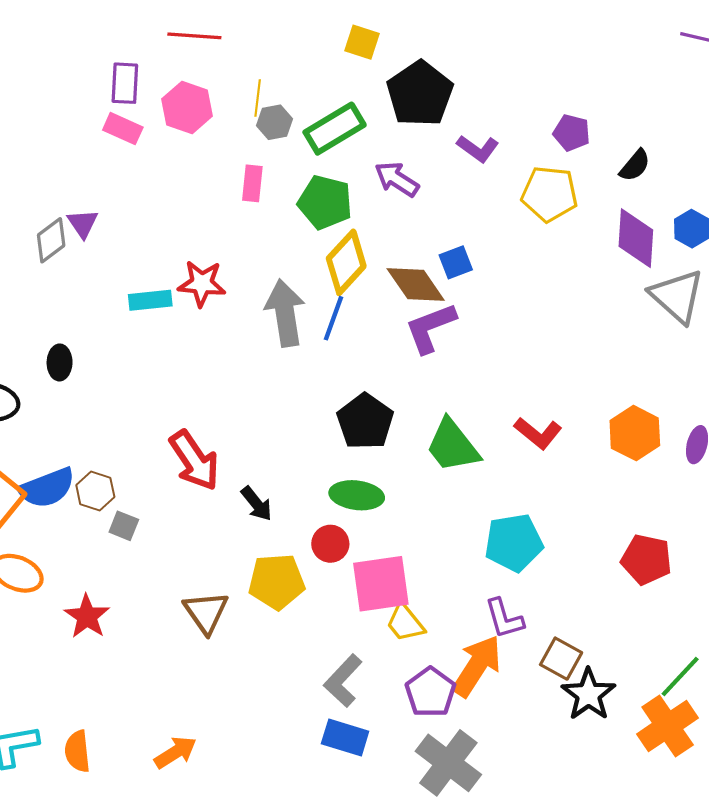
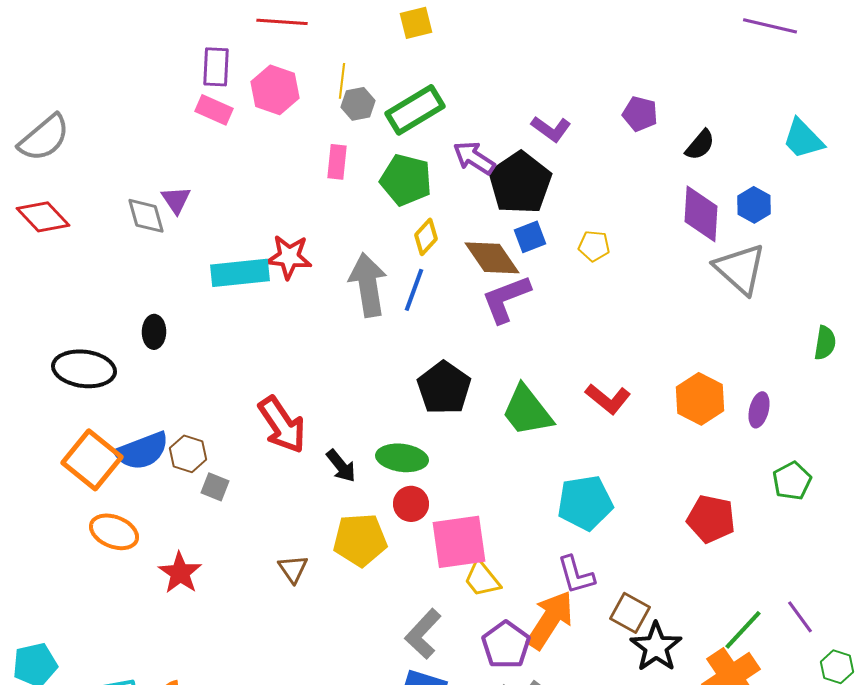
yellow square: (362, 42) -> (416, 23), moved, turned -32
black pentagon: (420, 94) -> (520, 183), moved
yellow pentagon: (550, 194) -> (594, 246), moved, size x0.6
gray diamond: (51, 240) -> (146, 216), turned -69
yellow diamond: (346, 262) -> (426, 237), size x0.6
cyan rectangle: (150, 300) -> (240, 273), size x1.4
green ellipse: (357, 495) -> (402, 458), moved
brown triangle: (206, 612) -> (293, 569), size x0.7

